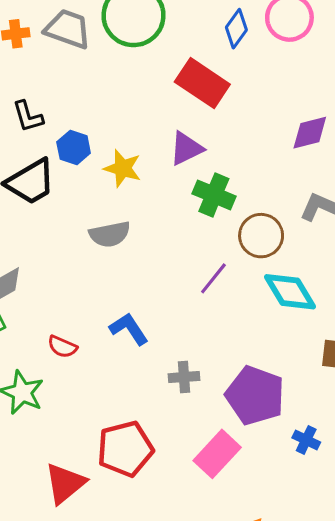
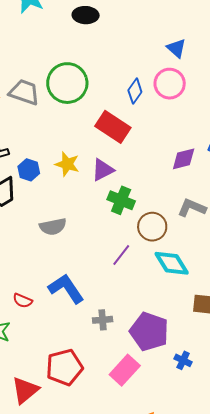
yellow star: (123, 168) -> (67, 164), moved
blue L-shape: (129, 329) -> (66, 289), size x1.4

